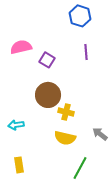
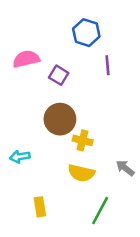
blue hexagon: (80, 16) -> (86, 33), moved
yellow rectangle: (19, 165) -> (40, 207), moved

